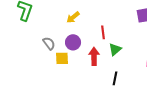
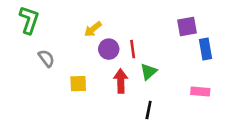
purple circle: (73, 42) -> (109, 49), moved
gray semicircle: (49, 43) -> (46, 58), moved

